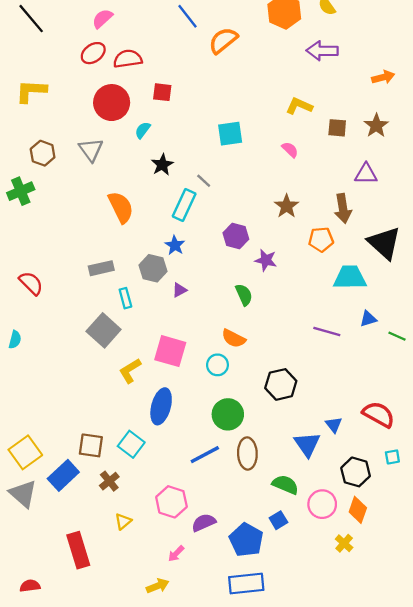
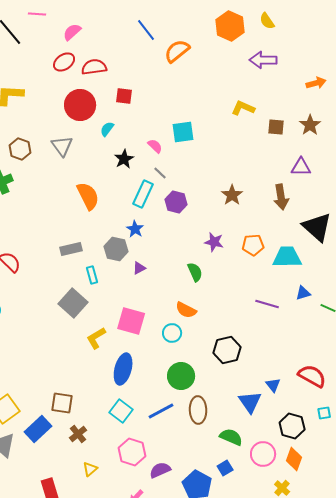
pink semicircle: (290, 150) -> (155, 146), moved
purple hexagon: (236, 236) -> (176, 202), moved
orange pentagon: (321, 239) -> (253, 245), moved
cyan square: (131, 444) -> (121, 411), moved

